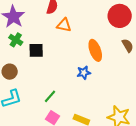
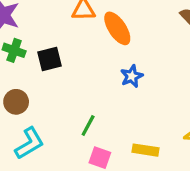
orange ellipse: (95, 50) -> (117, 28), moved

